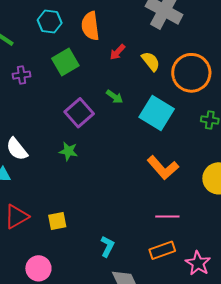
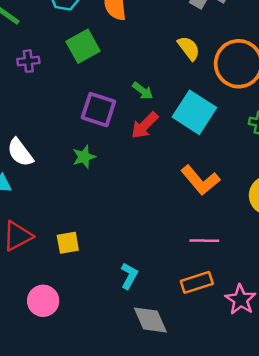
red arrow: (118, 52) -> (145, 125), moved, size x1.4
purple square: (79, 113) -> (98, 110), turned -32
green star: (68, 151) -> (84, 157), turned -30

